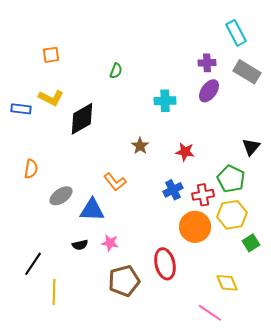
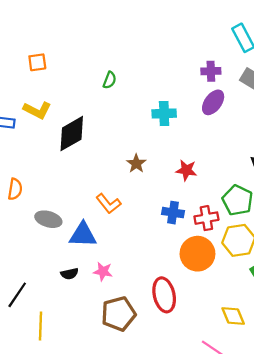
blue cross: (173, 190) -> (173, 213), turned 36
gray ellipse: (61, 196) -> (48, 219), turned 50

